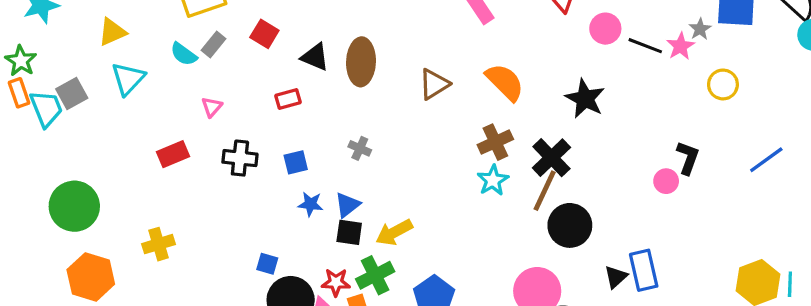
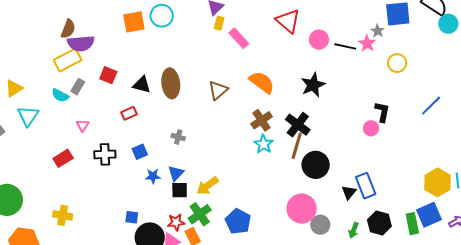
black star: (585, 99) -> (313, 85), turned 30
yellow cross: (159, 244) -> (63, 215), turned 36

